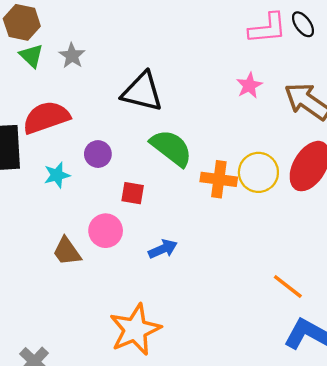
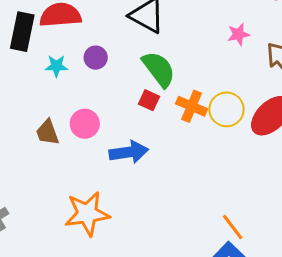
red square: (133, 193) -> (149, 100), moved
blue arrow: (163, 249) -> (129, 152), size x1.5
orange line: (288, 286) -> (233, 227), moved

